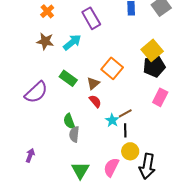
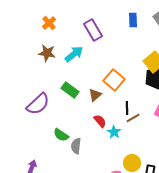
red semicircle: (95, 101) -> (100, 121), moved
brown line: (125, 113) -> (133, 118), moved
green semicircle: (69, 121) -> (61, 135), moved, turned -35
black line: (125, 130) -> (127, 108), moved

